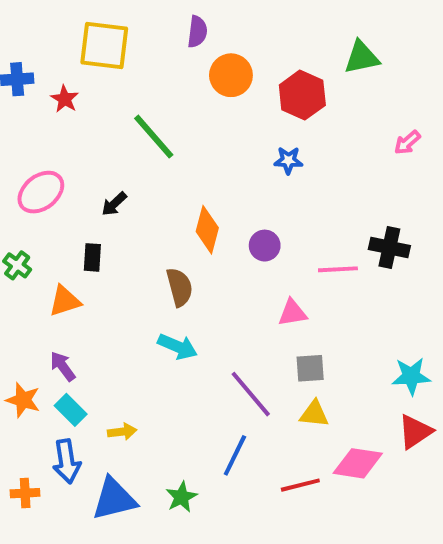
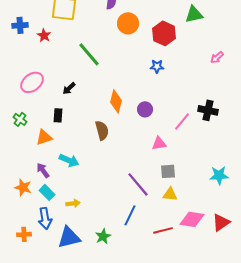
pink line: (338, 269) -> (182, 121), turned -48
cyan arrow: (178, 347) -> (69, 160), moved
red triangle: (415, 432) -> (221, 222), moved

